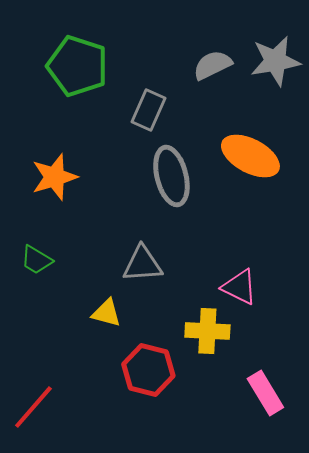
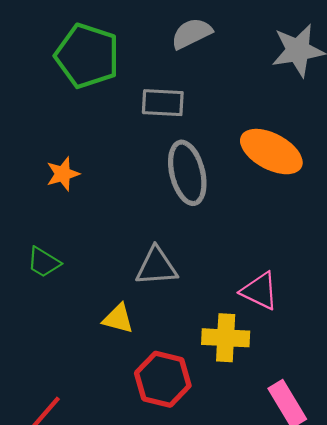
gray semicircle: (212, 65) -> (192, 33), moved
gray rectangle: (148, 110) -> (163, 103), turned 69
orange star: (54, 177) -> (63, 174), size x0.7

